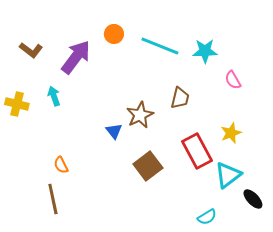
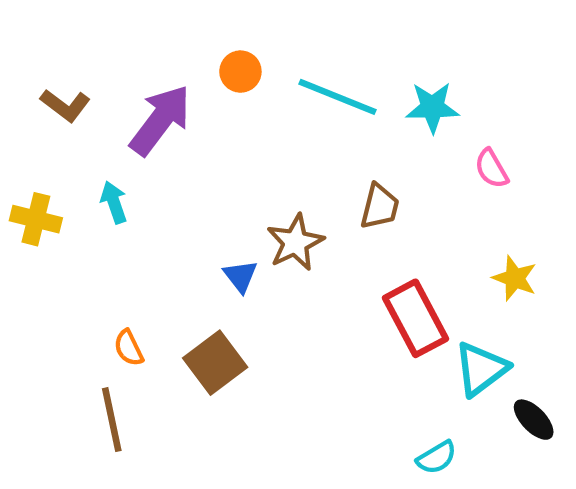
yellow star: (231, 133) -> (515, 278), moved, turned -30
brown square: (148, 166) -> (215, 363), moved

